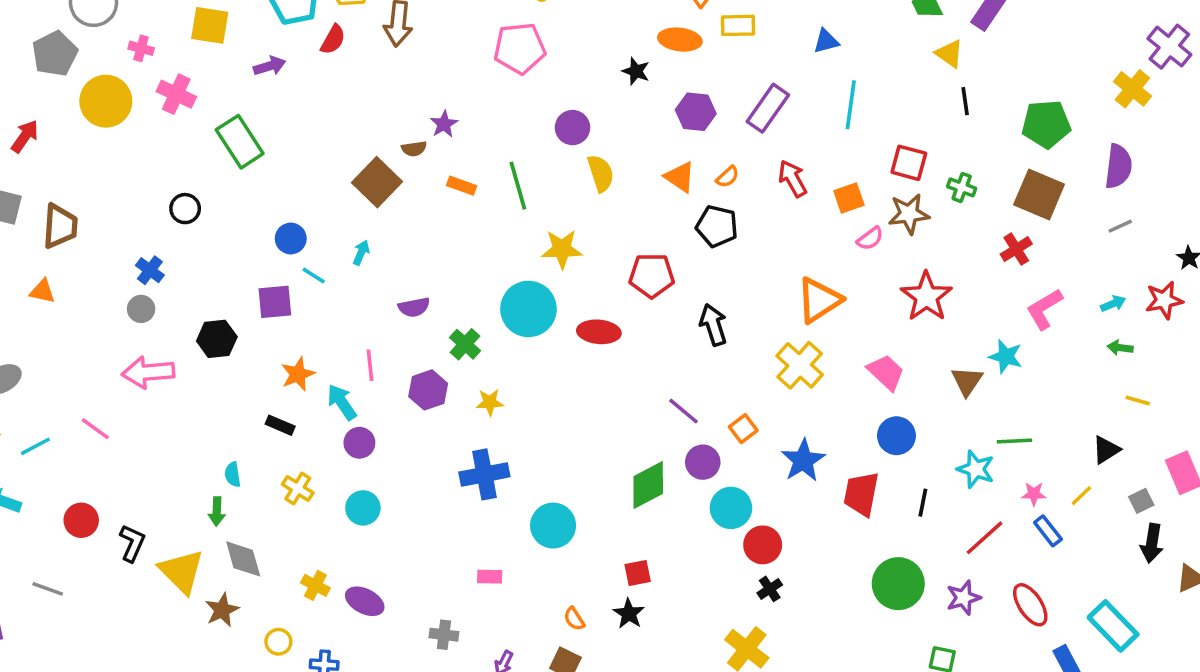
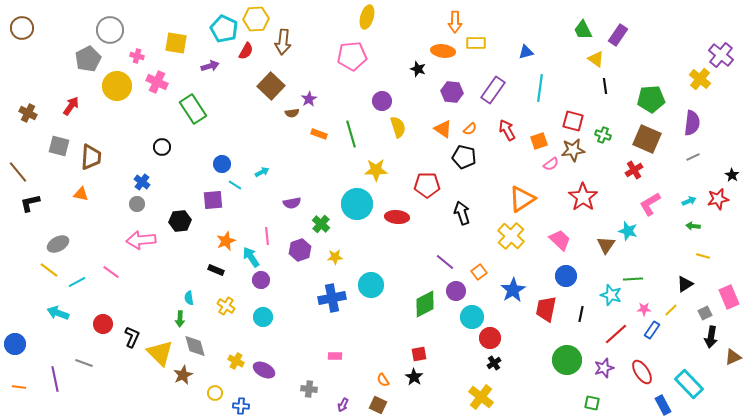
brown square: (377, 182) -> (271, 86), moved
cyan arrow: (361, 253) -> (262, 172), turned 40
cyan circle: (553, 526) -> (371, 285), moved
blue rectangle: (1048, 531) -> (652, 330), turned 72

